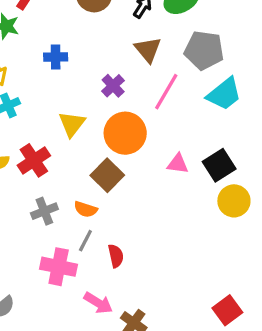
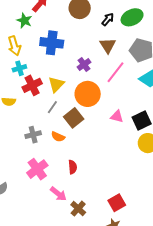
blue cross: (56, 57) -> (52, 43), size x1.6
red cross: (34, 160) -> (32, 85), moved
gray line: (85, 241) -> (52, 107), moved
pink cross: (59, 267) -> (37, 169), turned 35
red square: (227, 310) -> (117, 203), moved

